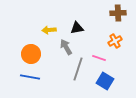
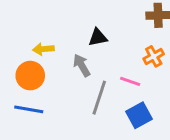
yellow arrow: (49, 30) -> (43, 49), moved
blue square: (105, 81) -> (139, 115), turned 30

